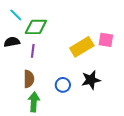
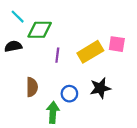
purple line: (33, 51) -> (57, 55), moved
green arrow: (34, 102) -> (53, 112), moved

